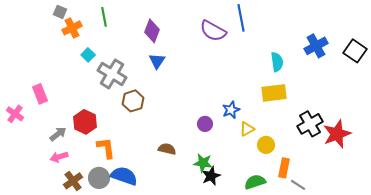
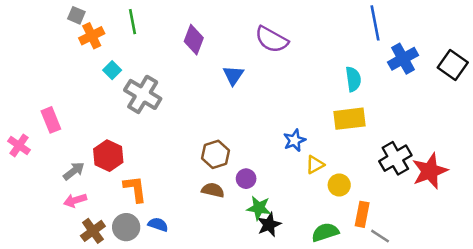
blue line: (241, 18) -> (375, 23), moved
blue triangle: (157, 61) -> (233, 75), moved
brown hexagon: (133, 101) -> (215, 154), moved
purple circle: (205, 124) -> (246, 179), moved
blue semicircle: (124, 176) -> (158, 225), size x0.6

